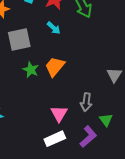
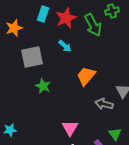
orange trapezoid: (55, 67) -> (86, 76), moved
gray arrow: (86, 102) -> (104, 104), moved, turned 96

